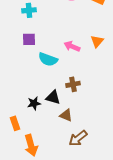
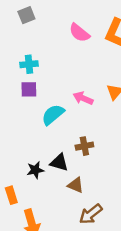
cyan cross: (29, 10) -> (29, 64), moved
cyan semicircle: (48, 59) -> (53, 115), turned 120

